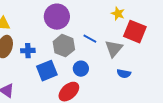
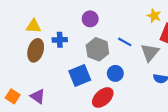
purple circle: (57, 17) -> (90, 19), size x0.6
blue cross: (28, 51) -> (60, 40), moved

